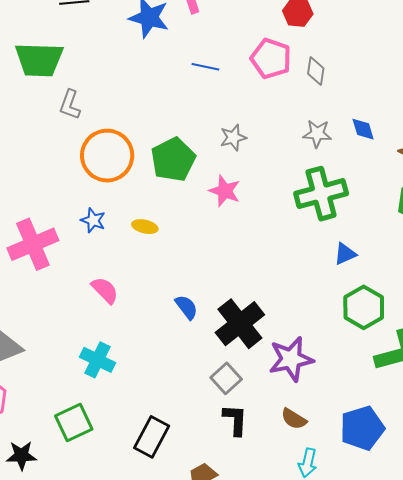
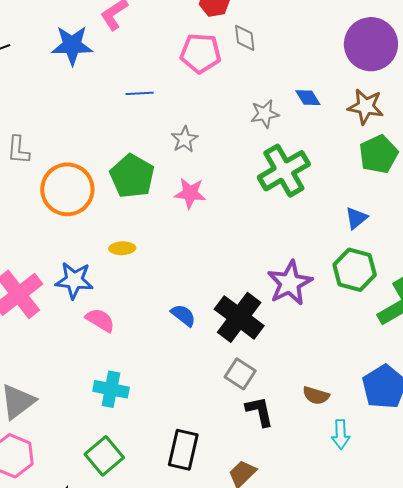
blue line: (205, 67) -> (140, 93), moved
gray diamond: (316, 71) -> (245, 38), moved
blue star: (93, 220) -> (74, 280), moved, size x1.5
blue triangle: (345, 254) -> (356, 218), moved
purple star: (291, 359) -> (290, 283), moved

